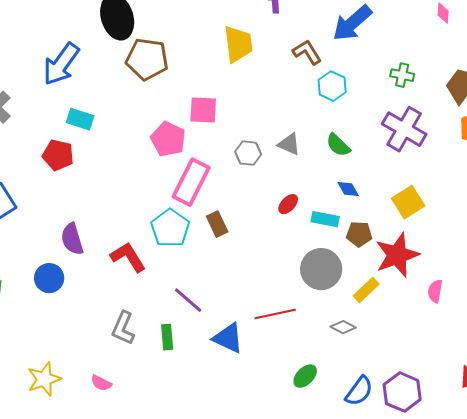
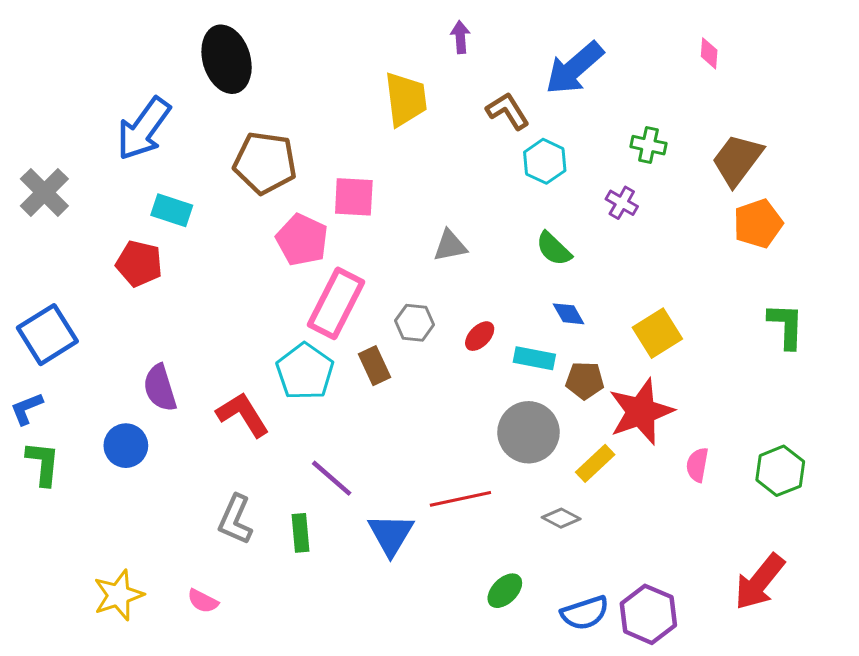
brown pentagon: (147, 59) -> (265, 163), moved
purple cross: (404, 129) -> (622, 203), moved, size x0.5
gray triangle: (289, 144) -> (450, 246), moved, turned -35
gray hexagon: (248, 153) -> (415, 323), moved
blue triangle: (228, 338) -> (391, 534), turned 36
blue semicircle: (359, 391) -> (585, 613), turned 36

